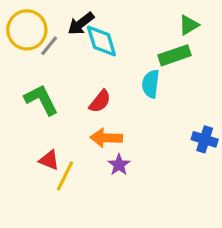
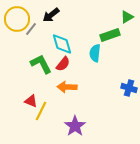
green triangle: (189, 25) -> (127, 17), moved
cyan diamond: (101, 41) -> (62, 44), moved
green L-shape: (41, 100) -> (41, 64), moved
purple star: (119, 165) -> (75, 126), moved, size x1.5

